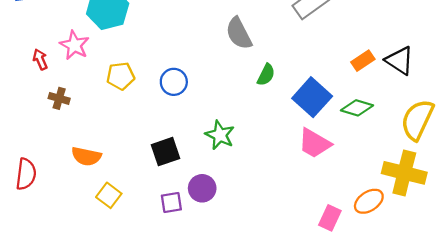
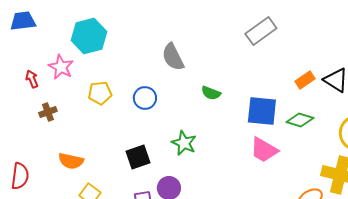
gray semicircle: (239, 33) -> (173, 57), moved
green semicircle: (266, 75) -> (211, 93), moved, turned 84
blue square: (312, 97) -> (262, 111), turned -36
brown cross: (59, 98) -> (48, 112), turned -36

